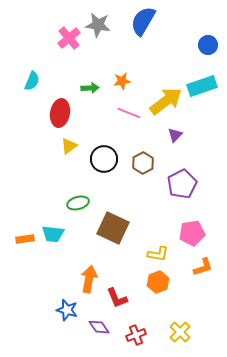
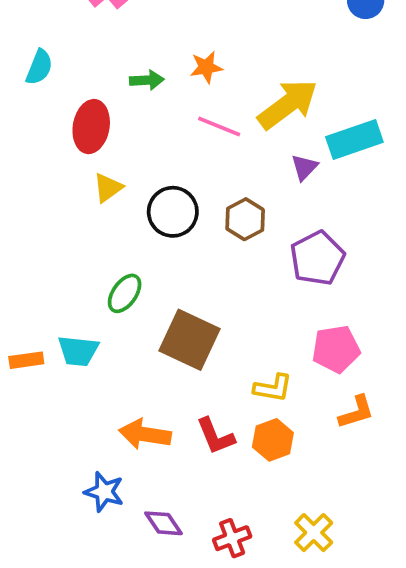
cyan rectangle: (202, 86) -> (354, 140), moved
green ellipse: (78, 203) -> (125, 293), turned -40
orange arrow: (89, 279) -> (145, 434), turned -92
red L-shape: (117, 298) -> (215, 436), moved

